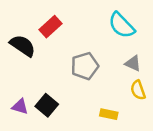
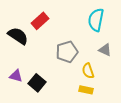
cyan semicircle: (122, 25) -> (96, 20), turned 55
yellow semicircle: (138, 90) -> (88, 71), moved
purple triangle: (20, 107) -> (16, 76), moved

